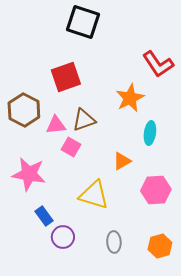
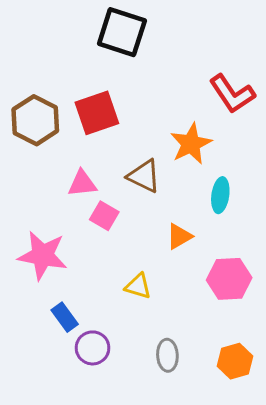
brown hexagon: (24, 110) -> (35, 120), moved
brown triangle: (84, 120) -> (144, 176), moved, turned 45
yellow triangle: (94, 195) -> (138, 286), size x0.6

